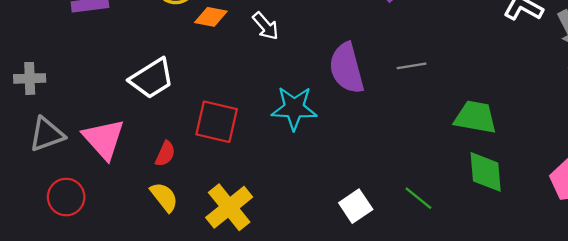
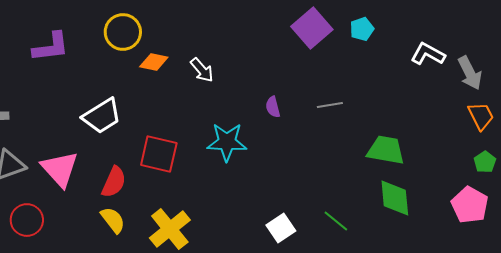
purple semicircle: (347, 68) -> (273, 107), size x0.5
red semicircle: (165, 154) -> (114, 182), size x1.4

